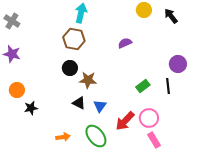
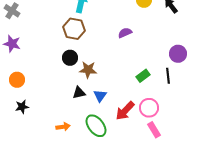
black triangle: (79, 103) -> (79, 93), turned -40
black star: (31, 108) -> (22, 107), moved

